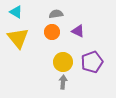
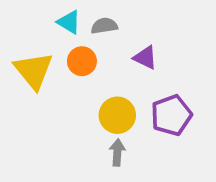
cyan triangle: (16, 12) -> (69, 22), moved
orange circle: (52, 32) -> (82, 61), moved

